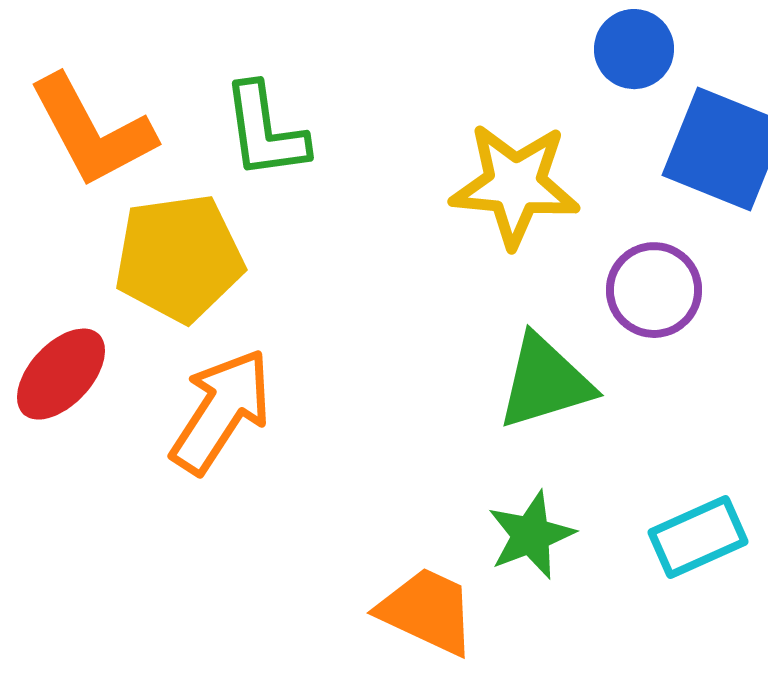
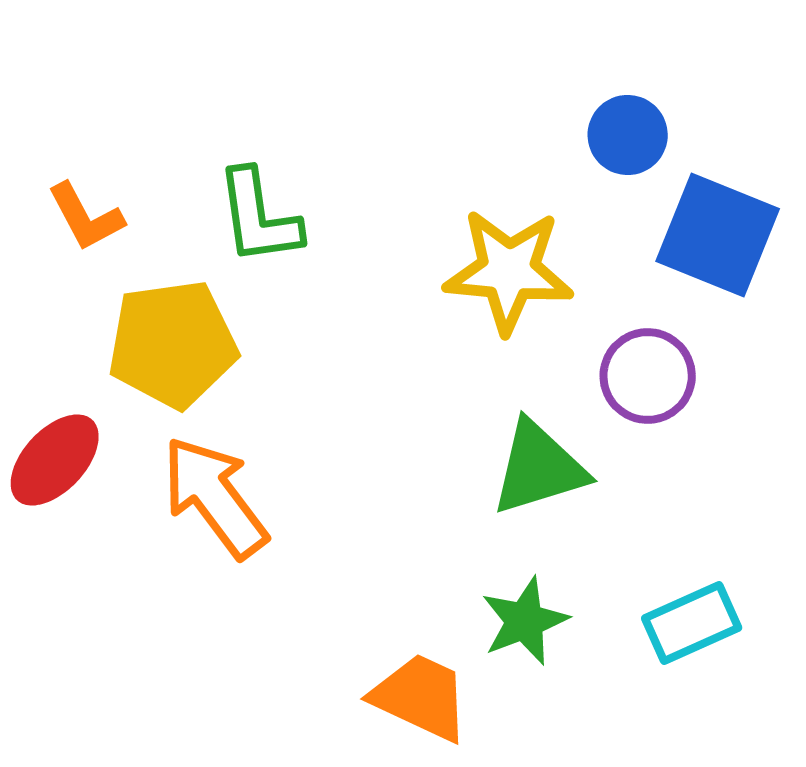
orange L-shape: (92, 131) -> (86, 217), size x0.6
orange arrow: (221, 411) -> (215, 497), turned -70

